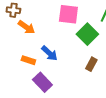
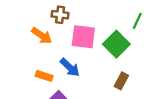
brown cross: (13, 10) -> (60, 15), moved
pink square: (68, 14) -> (83, 37), moved

